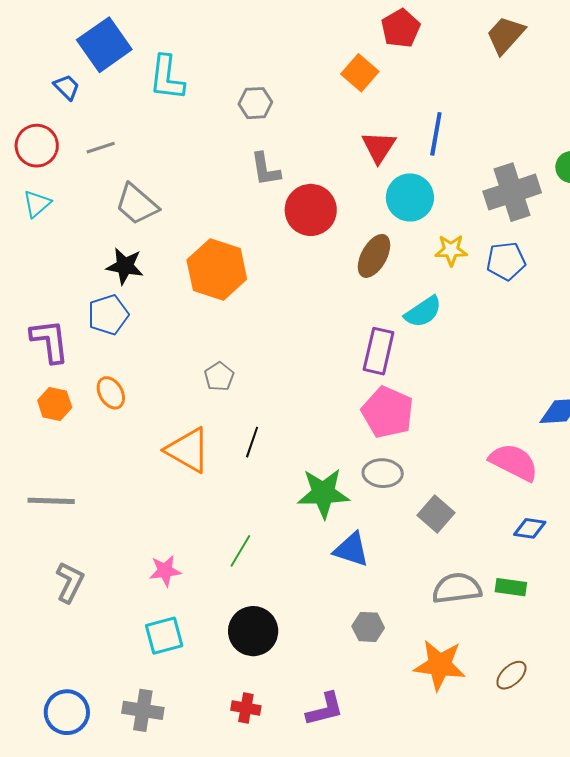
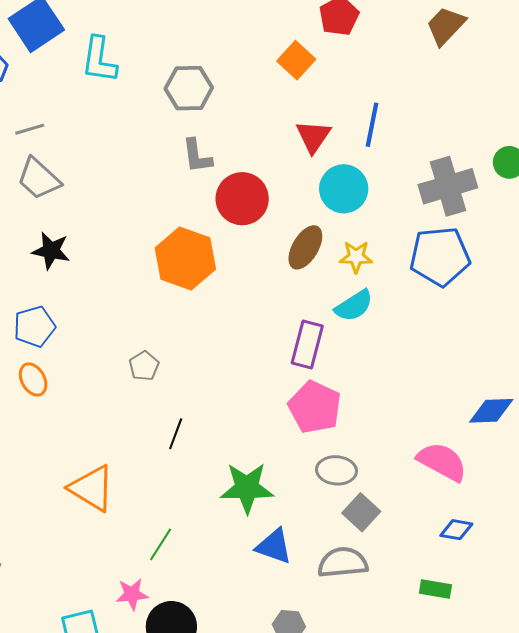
gray hexagon: (255, 103) -> (189, 88), size x1.4
gray trapezoid: (137, 204) -> (39, 179), moved
yellow star: (451, 250) -> (356, 257), moved
blue pentagon: (506, 261) -> (440, 256), size x1.5
orange hexagon: (217, 269) -> (185, 259), moved
blue pentagon: (108, 315) -> (34, 326), moved
orange triangle: (188, 450) -> (92, 488), moved
gray ellipse: (383, 473) -> (336, 470), moved
pink star: (165, 571) -> (132, 594), moved
gray semicircle: (457, 588) -> (343, 563), moved

